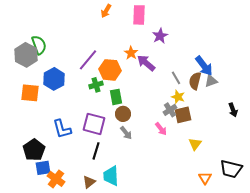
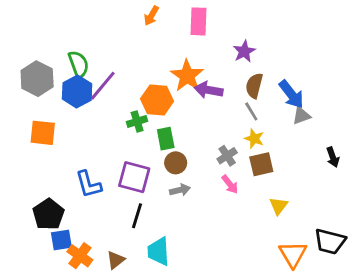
purple star: (160, 36) -> (244, 51), moved
green semicircle: (39, 45) -> (78, 64), moved
orange star: (131, 53) -> (187, 76), size x1.6
purple line: (88, 60) -> (103, 86), moved
purple arrow: (146, 63) -> (209, 90), turned -30
blue hexagon: (54, 79) -> (77, 91), moved
brown semicircle: (195, 81) -> (254, 86), moved
gray cross: (170, 110) -> (227, 156), moved
gray arrow: (126, 133) -> (180, 190), turned -64
orange triangle: (205, 178) -> (293, 254), size x1.5
brown triangle: (89, 182) -> (116, 260), moved

